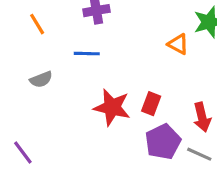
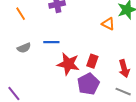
blue line: (87, 54) -> (51, 42), moved
purple pentagon: (163, 142) -> (88, 84), moved

